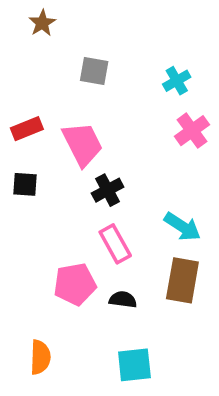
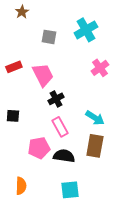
cyan cross: (177, 81) -> (86, 30), moved, size x1.6
black square: (25, 184) -> (13, 116), moved
black semicircle: (123, 300) -> (64, 156), size x1.5

